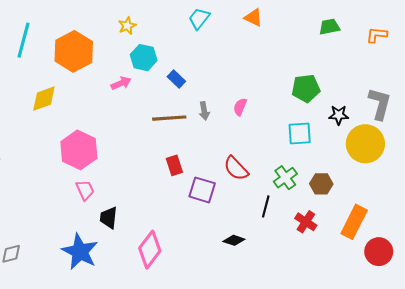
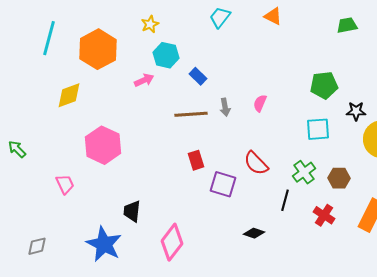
pink trapezoid: (85, 190) -> (65, 184), moved

